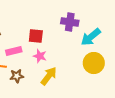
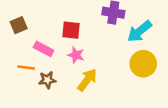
pink rectangle: (14, 51) -> (44, 49), turned 42

